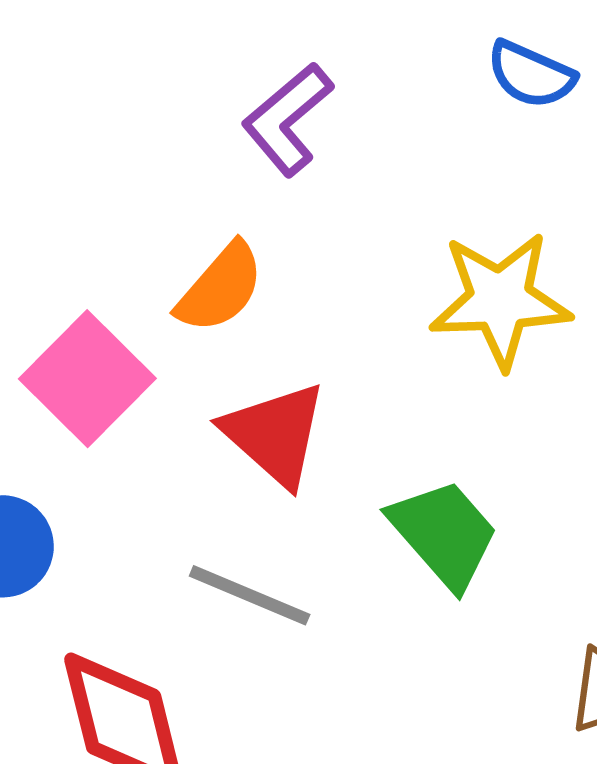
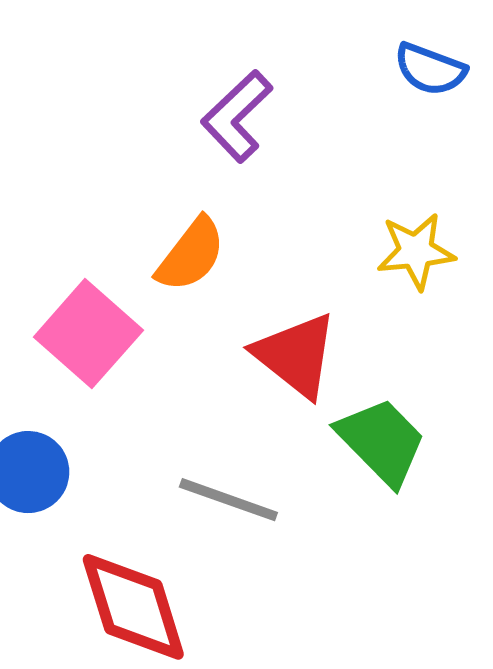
yellow star: (500, 300) -> (416, 251), size x0.7
red triangle: (275, 434) -> (296, 355), moved

